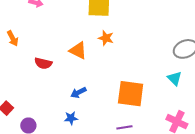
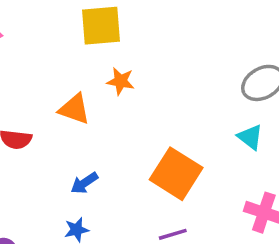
orange square: (131, 94) -> (176, 174), turned 32

